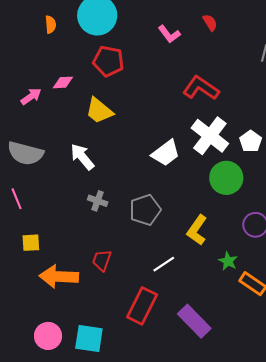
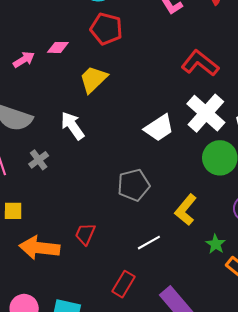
yellow trapezoid: (99, 111) -> (93, 79), turned 92
gray cross: (98, 201) -> (39, 160), moved, turned 30
red rectangle: (142, 306) -> (123, 284), size x0.7

